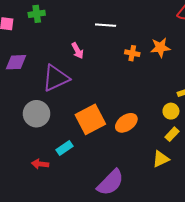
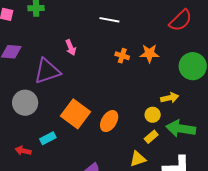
white line: (106, 25) -> (109, 20), moved
orange square: (90, 119) -> (75, 114), turned -32
orange ellipse: (126, 123) -> (109, 121), turned -30

